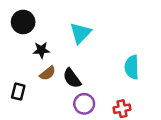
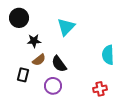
black rectangle: (18, 92) -> (23, 75), moved
purple circle: (84, 104) -> (53, 86), moved

